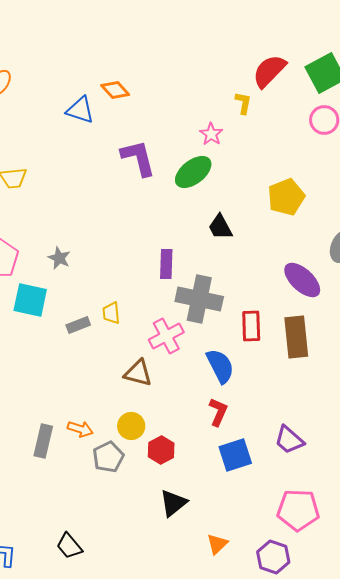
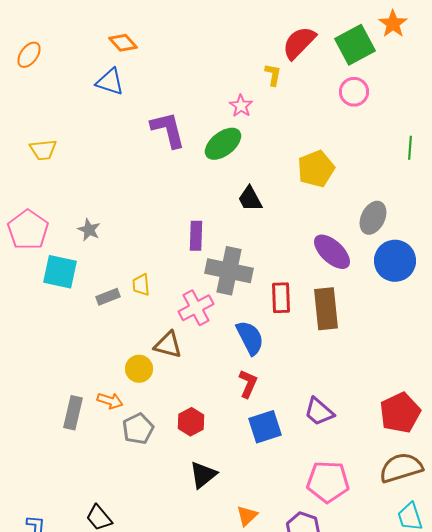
orange diamond: (115, 90) -> (123, 43), moved
yellow circle: (131, 426) -> (139, 369), moved

